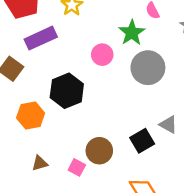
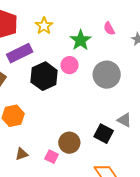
green star: (132, 33) -> (81, 40), moved
black hexagon: (67, 91) -> (44, 76), moved
black square: (142, 141) -> (104, 134), turned -30

